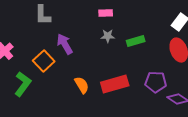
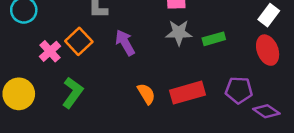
gray star: (108, 36) -> (179, 33), size x1.5
orange square: (44, 61) -> (79, 41), moved

